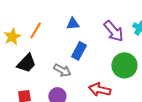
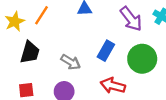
blue rectangle: (79, 51) -> (106, 51), moved
black trapezoid: (27, 63) -> (30, 52), turned -30

